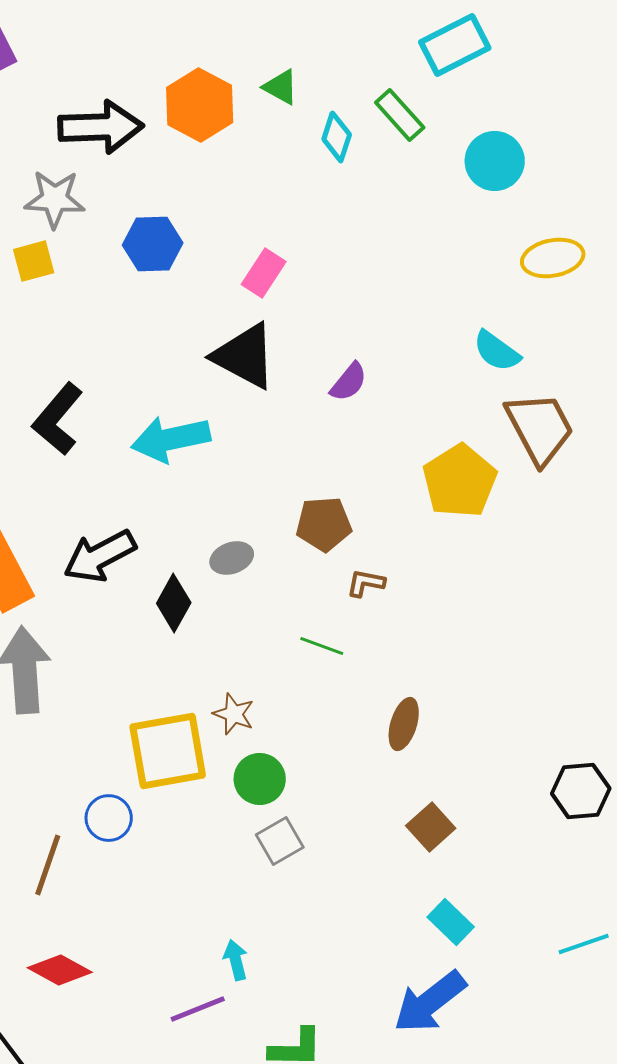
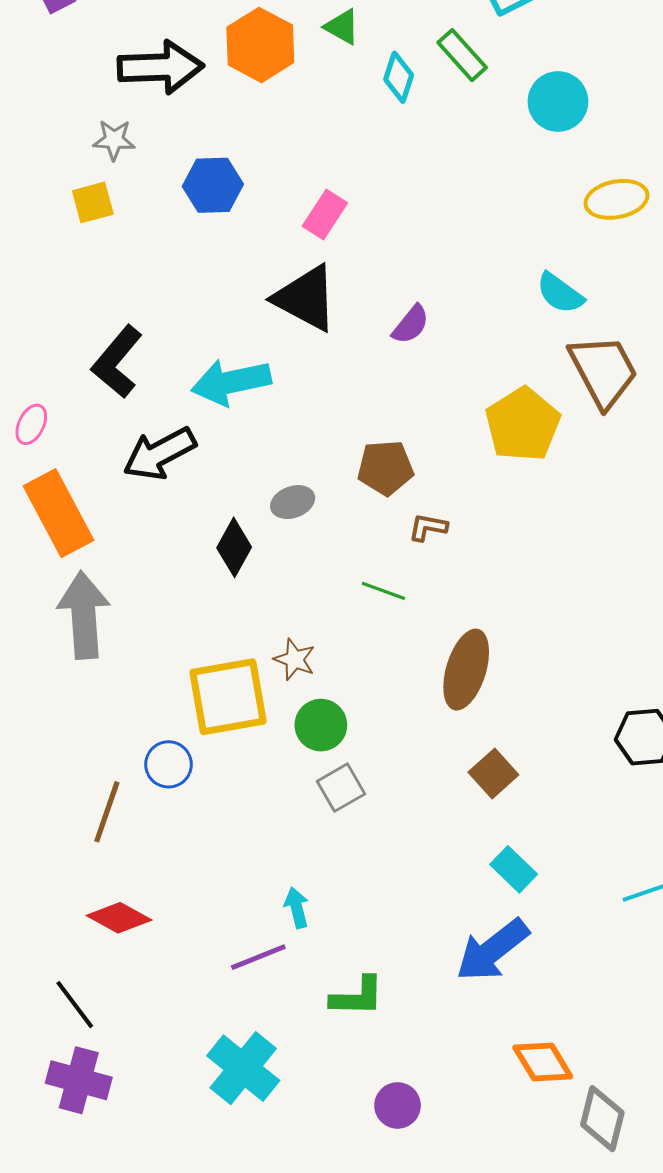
gray star: (55, 199) -> (114, 140), size x0.7
black arrow: (100, 556) -> (159, 454), moved
brown ellipse: (404, 724) -> (466, 670), size x1.5

